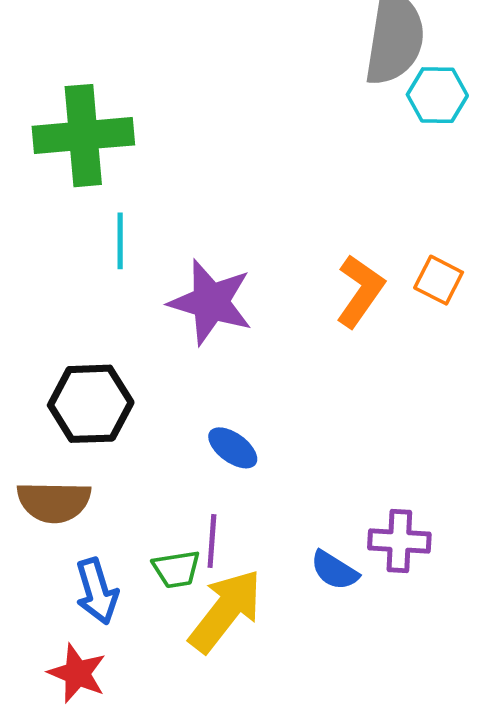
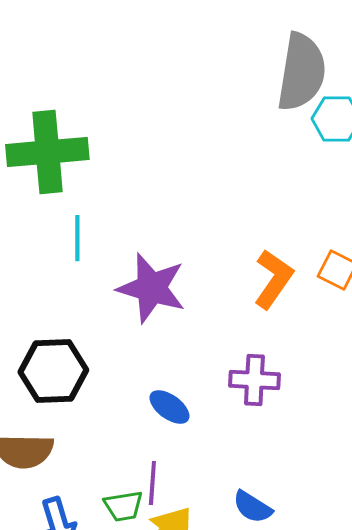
purple cross: (399, 541) -> (254, 380), moved

